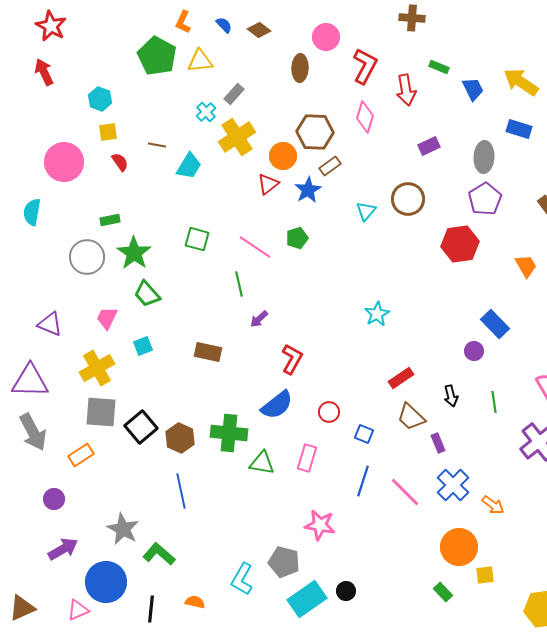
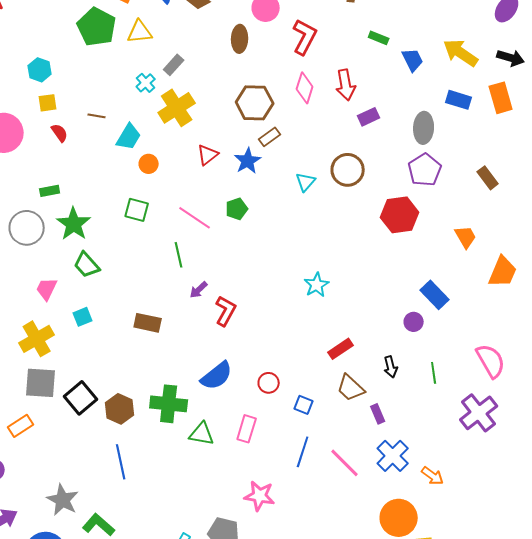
red arrow: (406, 90) -> (346, 85), moved
orange circle: (283, 156) -> (149, 164), moved, size x0.7
red L-shape: (292, 359) -> (226, 311), moved

